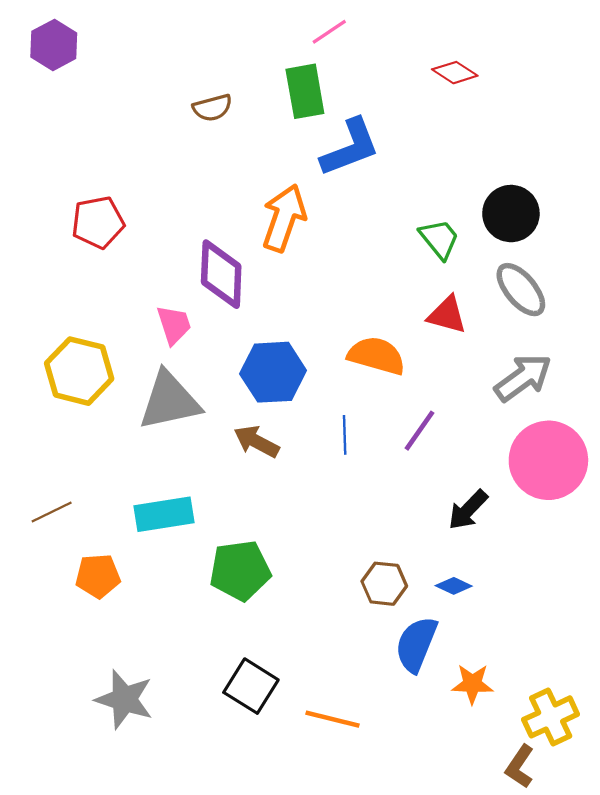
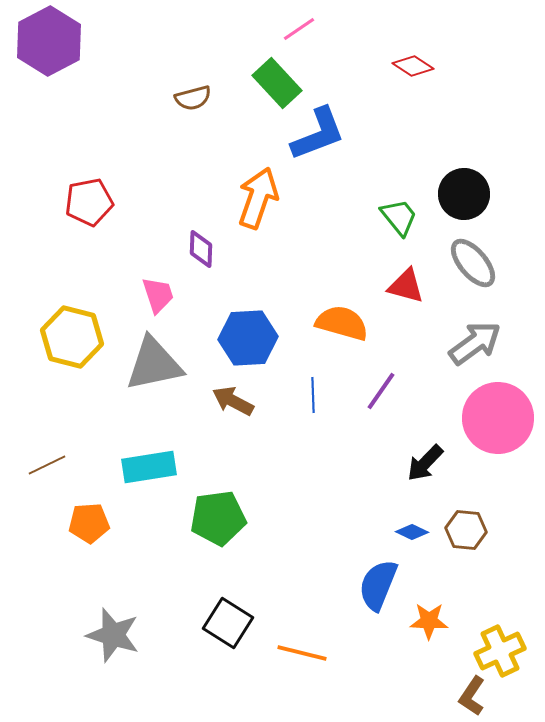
purple hexagon: (54, 45) -> (49, 41), size x1.5
green rectangle: (305, 91) -> (277, 83), turned -33
purple diamond: (221, 274) -> (201, 249), size x0.6
brown hexagon: (384, 584) -> (466, 530), moved

